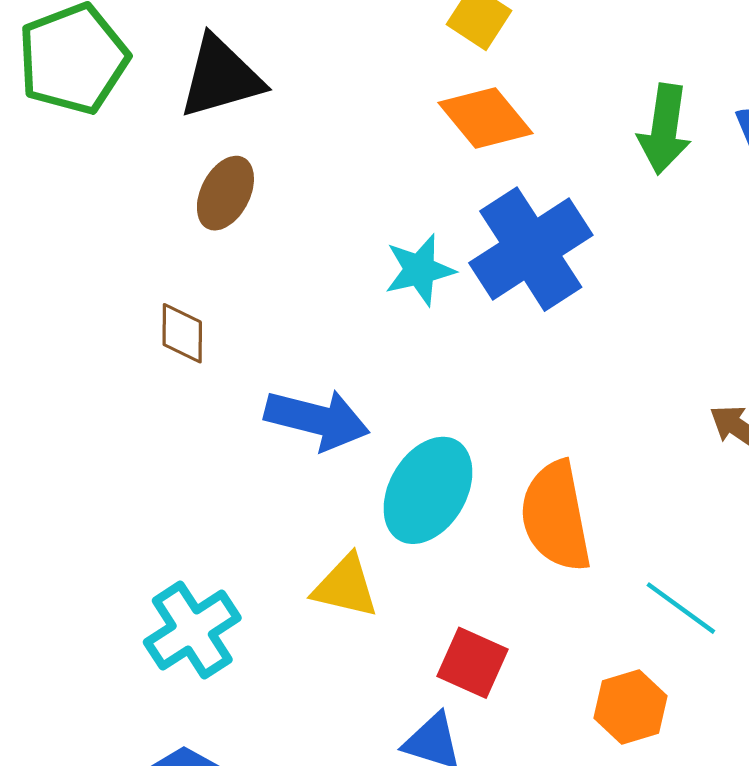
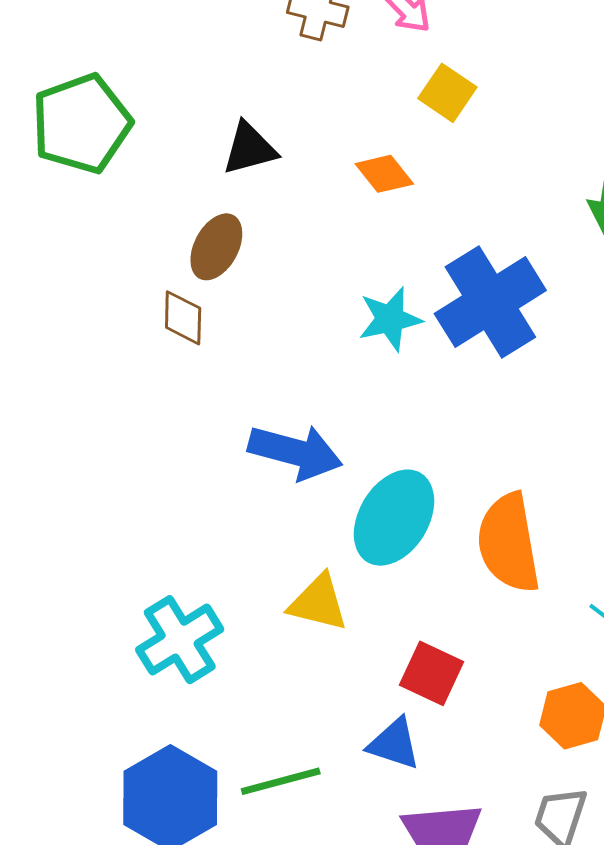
black triangle: (221, 77) -> (250, 149), moved, size x0.7
orange diamond: (486, 118) -> (384, 174), moved, size x0.7
brown diamond: (182, 333) -> (183, 318), moved

